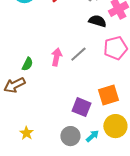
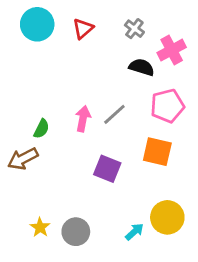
orange square: (108, 95) -> (157, 152), moved, turned 30
purple square: (81, 107) -> (107, 169), moved
gray circle: (70, 136) -> (76, 232), moved

